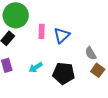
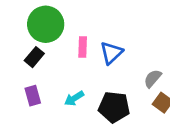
gray semicircle: (91, 53) -> (153, 78), turned 72

